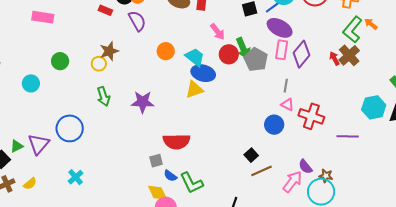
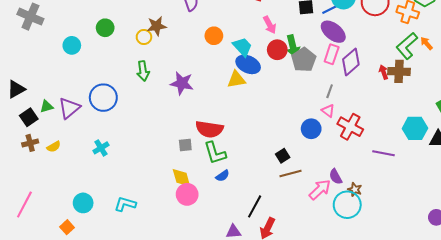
brown cross: (349, 55) -> (399, 71), turned 35
blue semicircle: (170, 176) -> (223, 176), moved, turned -80
green L-shape: (192, 183) -> (215, 153), moved

